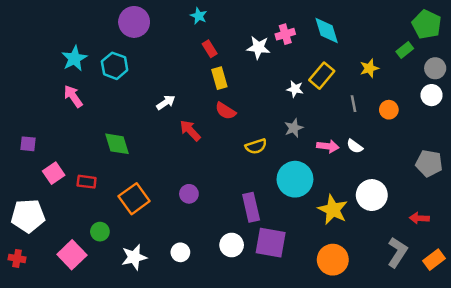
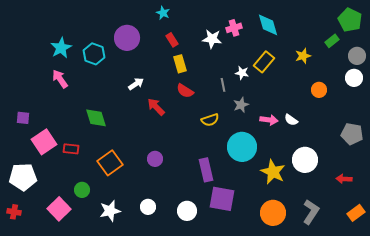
purple circle: (134, 22) -> (127, 38), moved
gray line: (353, 104) -> (223, 85), moved
pink square: (54, 173) -> (44, 142), size x1.4
white circle: (232, 245) -> (187, 211), moved
gray L-shape: (397, 252) -> (311, 212), moved

